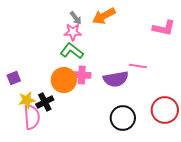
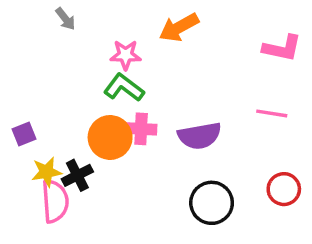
gray arrow: (76, 18) -> (65, 19), moved
pink line: (138, 66) -> (272, 113), moved
red circle: (165, 110) -> (284, 189), size x0.7

